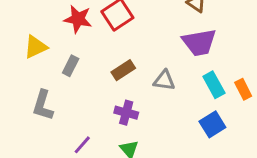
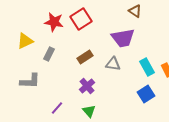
purple trapezoid: (199, 42) -> (123, 38), moved
gray L-shape: (43, 105) -> (30, 81), turned -105
purple cross: (126, 113) -> (87, 86), turned 35

